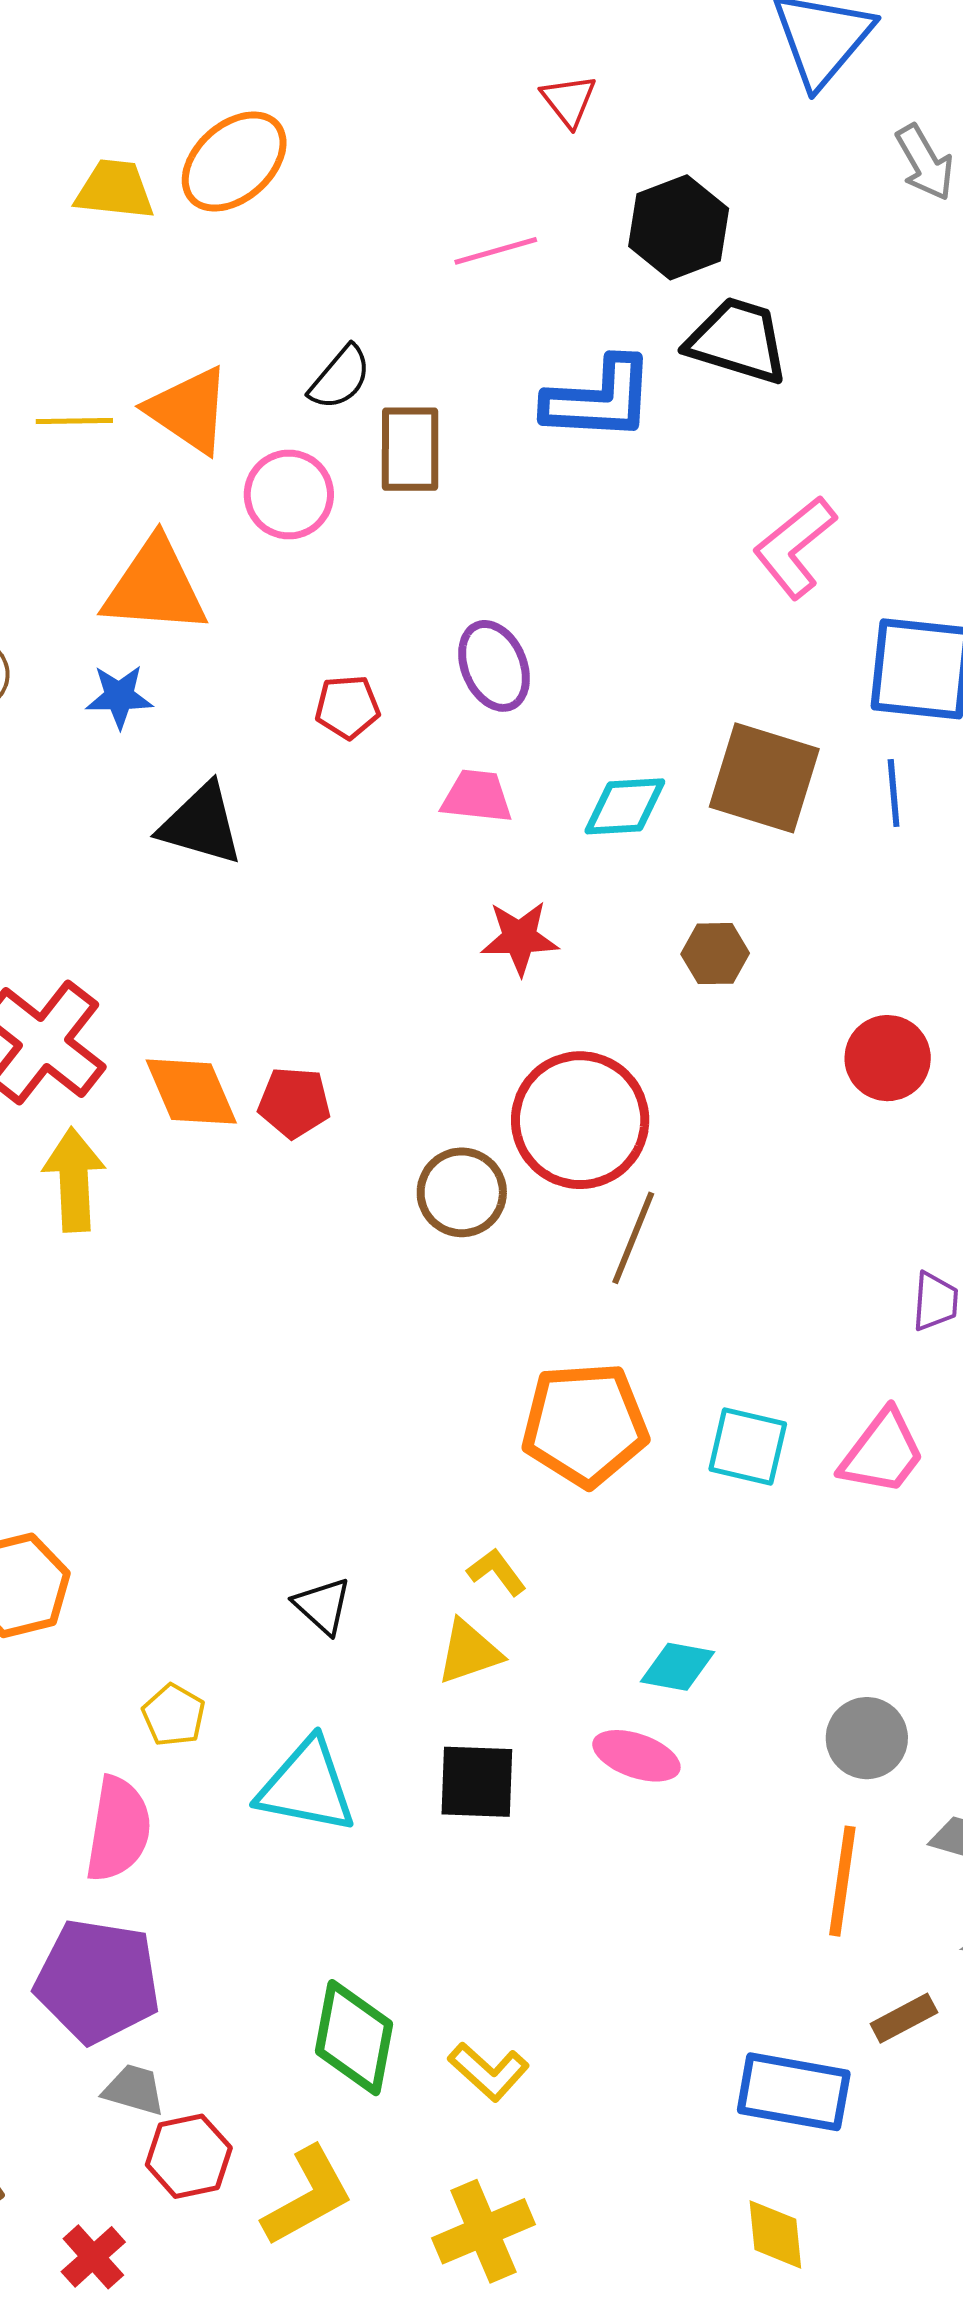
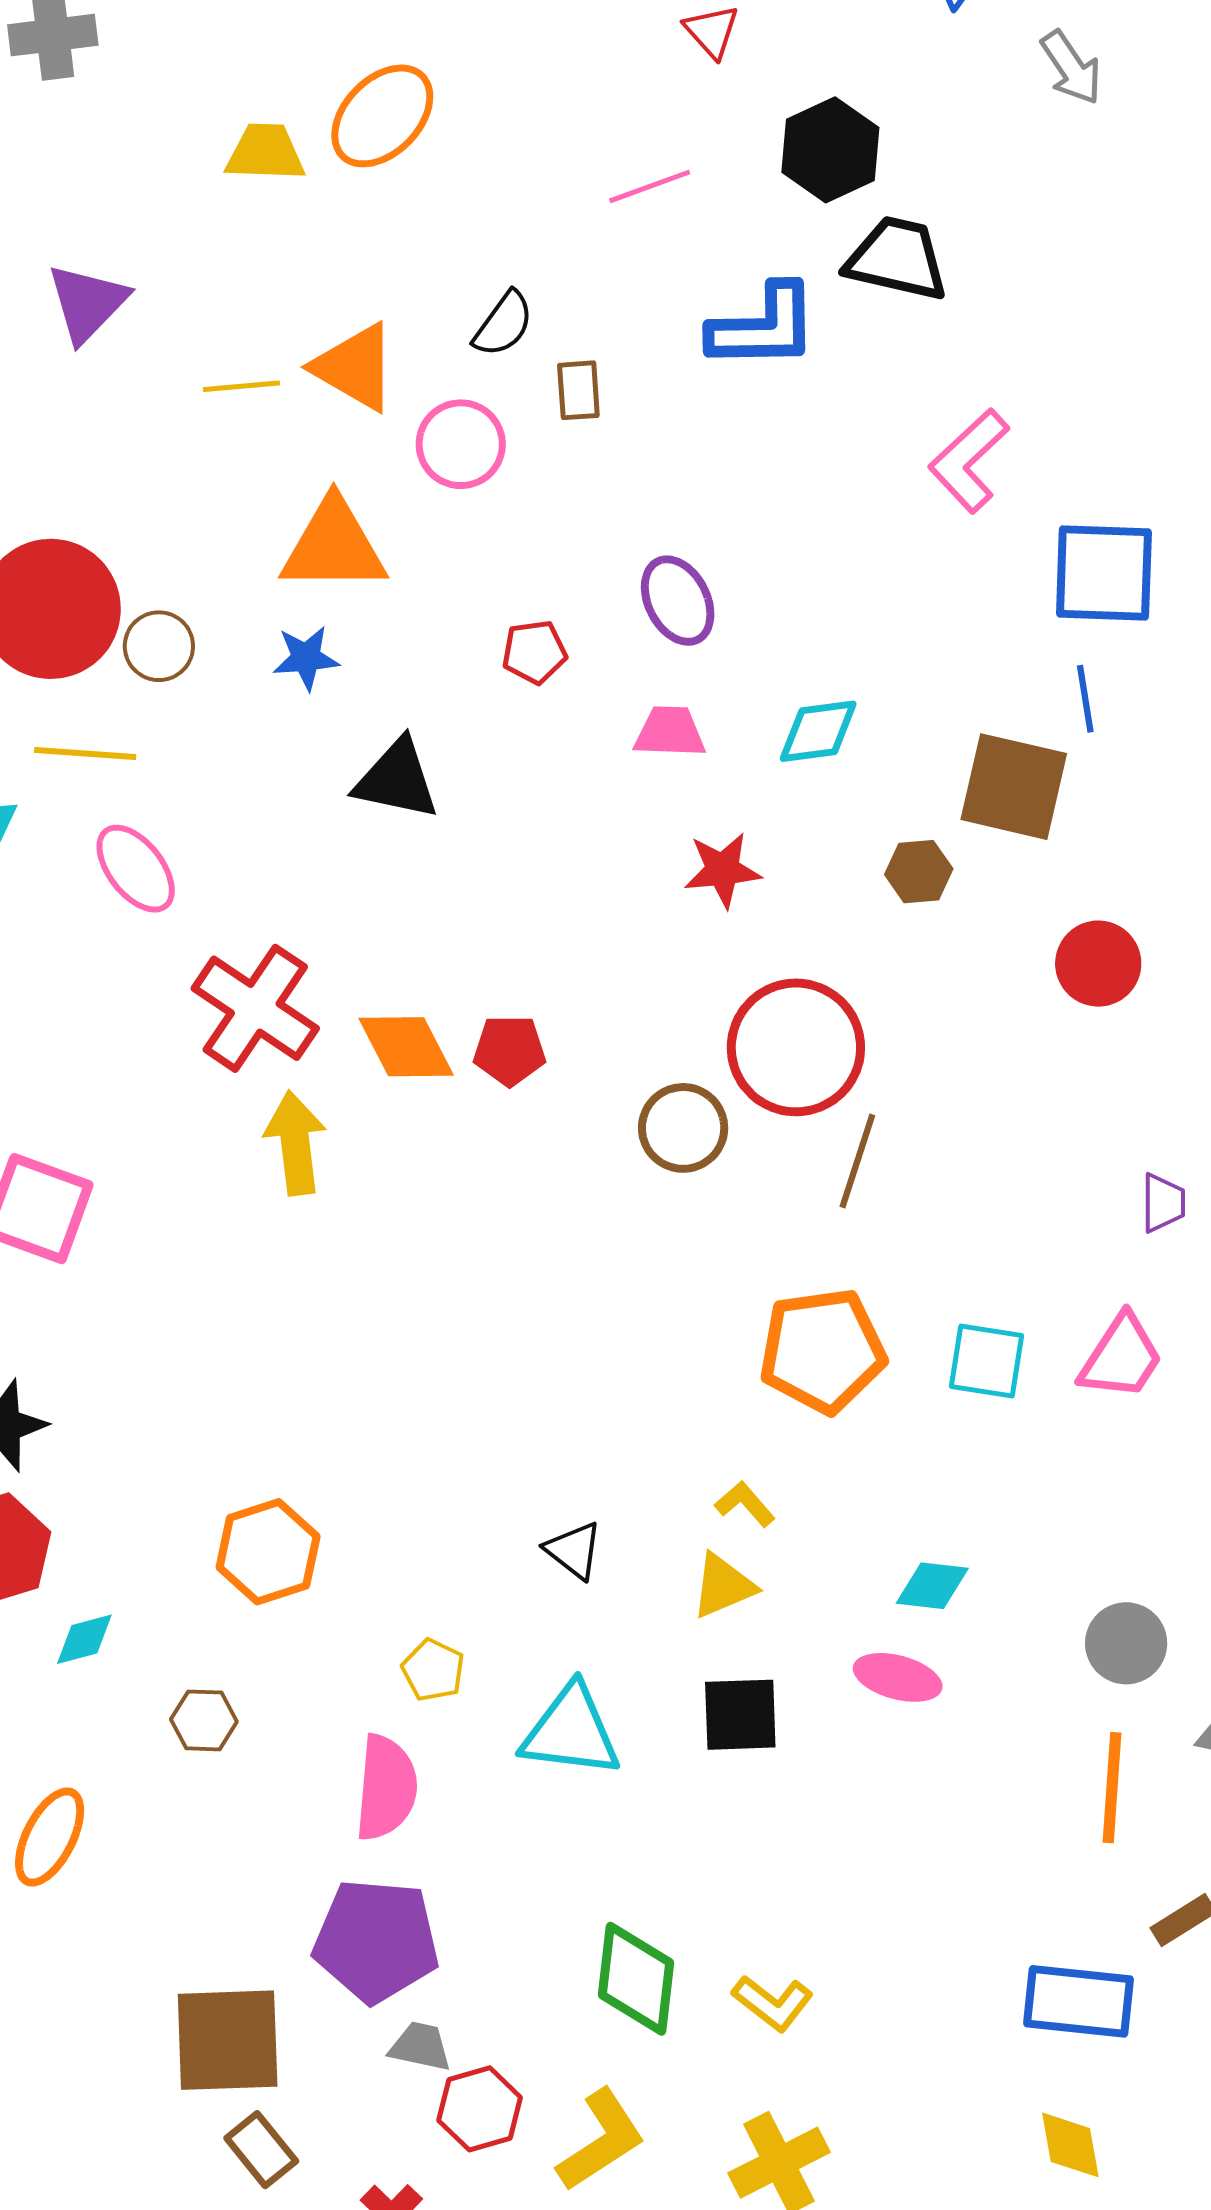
brown rectangle: (410, 449) -> (578, 390), size x0.7
brown square: (764, 778) -> (1014, 787), moved

